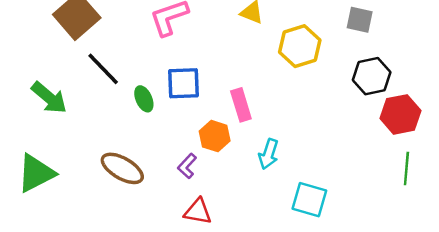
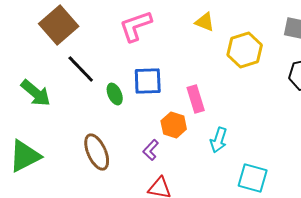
brown ellipse: (122, 168) -> (97, 152), turned 36

